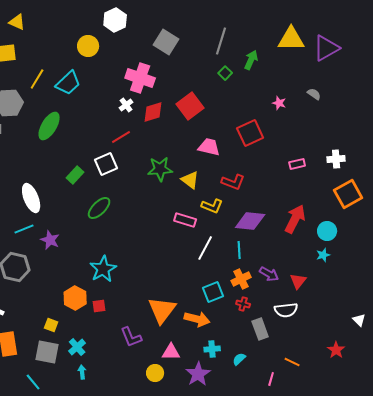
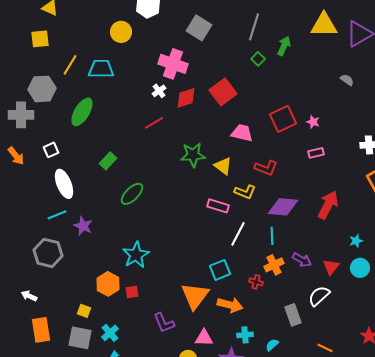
cyan trapezoid: (68, 83) -> (101, 69), turned -136
pink star: (279, 103) -> (313, 122), moved
white square: (106, 164) -> (51, 150), moved, size x0.7
pink rectangle: (297, 164) -> (316, 153), moved
cyan circle: (327, 231) -> (360, 268), moved
cyan square: (213, 292) -> (220, 270), moved
red cross: (243, 304) -> (256, 282), moved
white semicircle: (286, 310) -> (319, 296), turned 145

